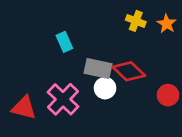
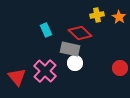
yellow cross: (136, 21) -> (97, 15), turned -32
red diamond: (129, 71) -> (80, 33), moved
red triangle: (24, 108) -> (17, 77), turned 36

